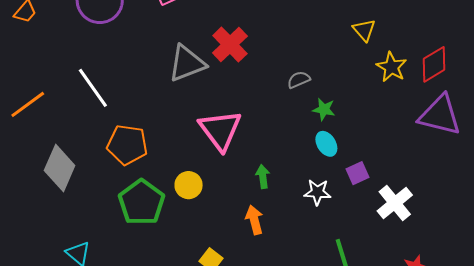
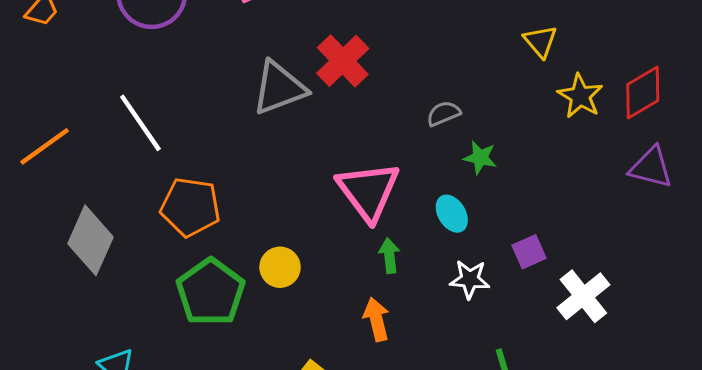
purple triangle: (440, 115) -> (651, 167), size x0.7
pink triangle: (220, 130) -> (368, 191), moved
cyan ellipse: (326, 144) -> (452, 214), moved

